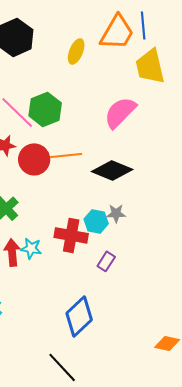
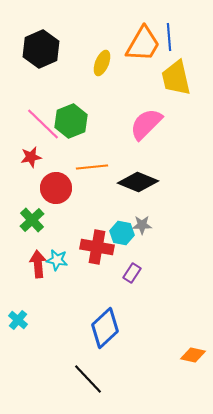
red circle: (34, 159) -> (56, 188), moved

